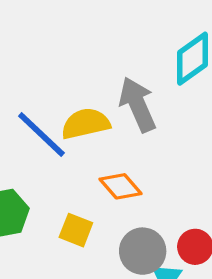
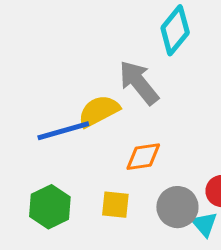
blue line: (41, 134) -> (63, 131), turned -44
orange diamond: (120, 186) -> (143, 157), turned -42

